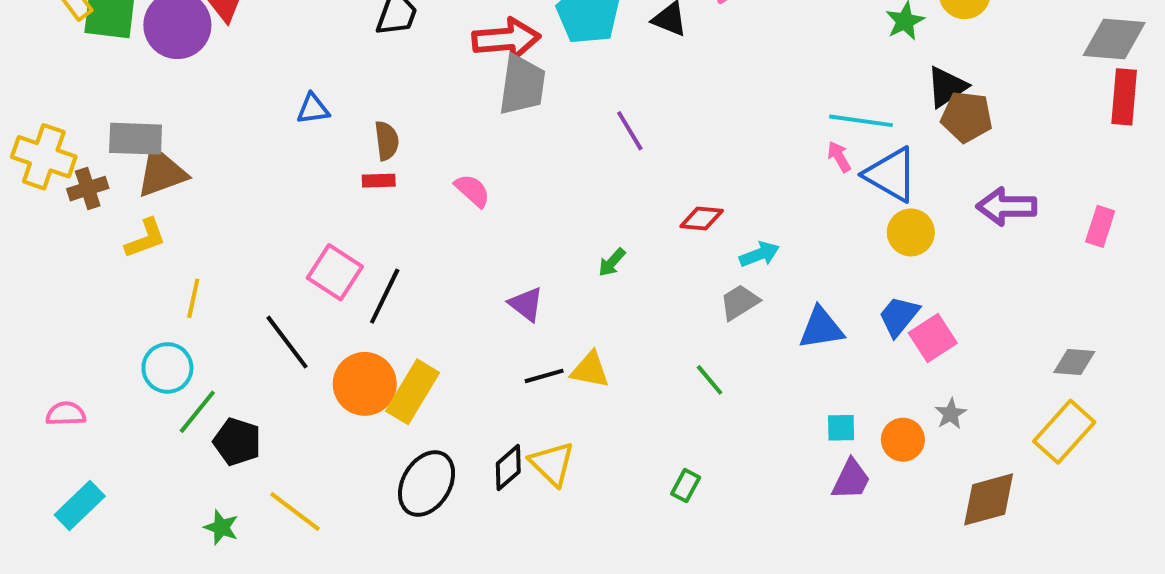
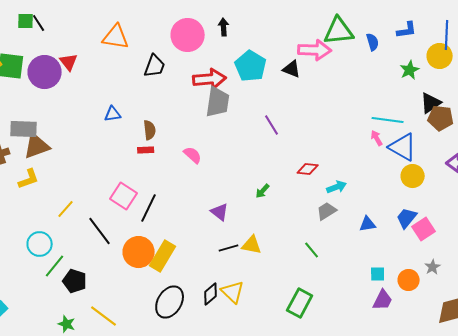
yellow line: (193, 298) -> (66, 209), moved, turned 30
blue triangle: (821, 328) -> (368, 224), size x0.7
green rectangle: (686, 486) -> (300, 303), size x1.8

